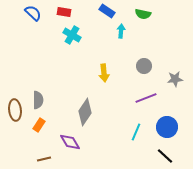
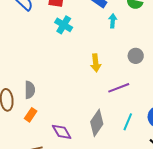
purple line: (146, 98) -> (119, 88), moved
gray diamond: (85, 112) -> (97, 123), moved

